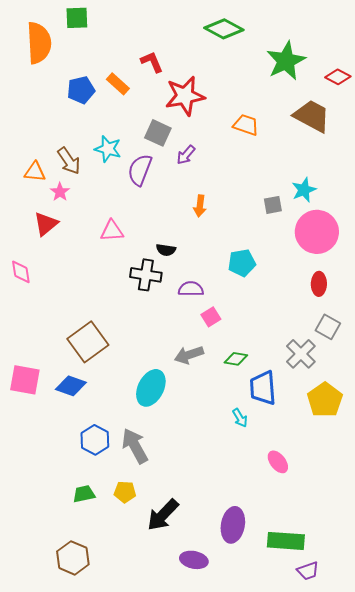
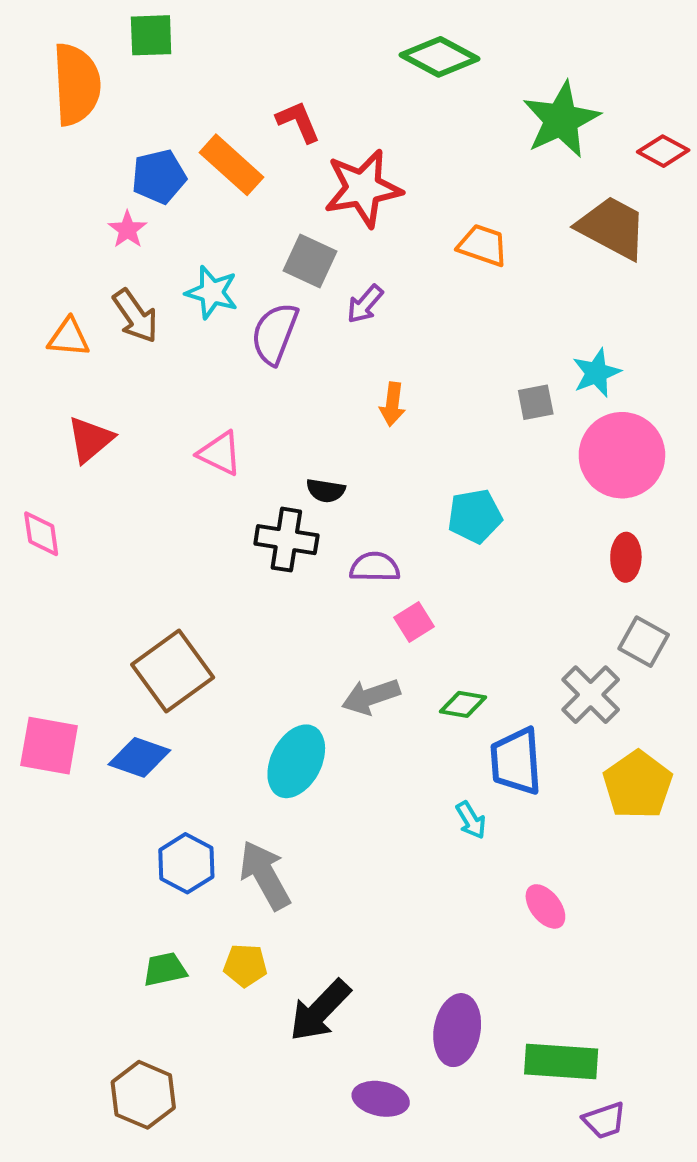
orange rectangle: (118, 84) -> (232, 165), size x1.4
pink star: (60, 192) -> (128, 230), moved
pink triangle: (112, 231) -> (220, 453), turned 30

